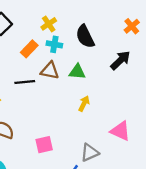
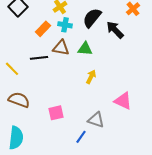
black semicircle: (85, 36) -> (92, 18), turned 65
black arrow: (120, 60) -> (115, 30), moved, turned -90
gray triangle: (90, 153) -> (96, 120), turned 42

